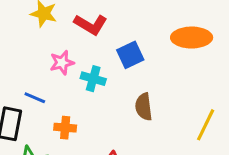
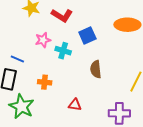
blue line: (35, 98) -> (17, 59), moved

